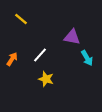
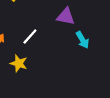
yellow star: (46, 79) -> (19, 63), moved

